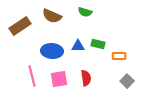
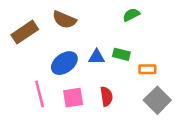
green semicircle: (85, 12) -> (131, 15), moved, turned 136
blue ellipse: (52, 51) -> (64, 63), turned -40
gray square: (127, 81) -> (157, 100), size x1.5

